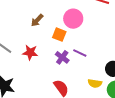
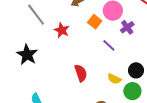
purple cross: (62, 57) -> (127, 27), moved

